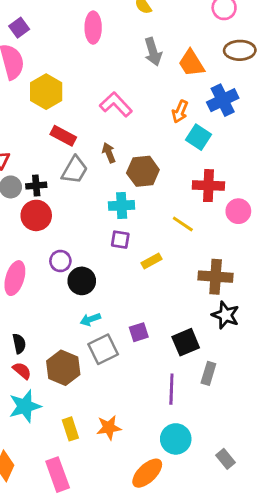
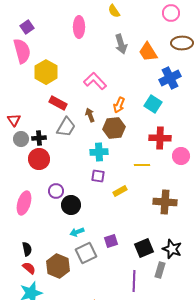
orange arrow: (180, 112) -> (119, 105), moved
yellow line: (183, 224) -> (142, 165), turned -35
black star: (226, 315) -> (172, 249), moved

